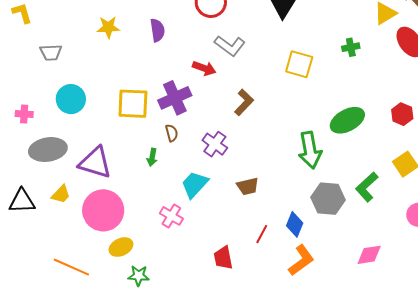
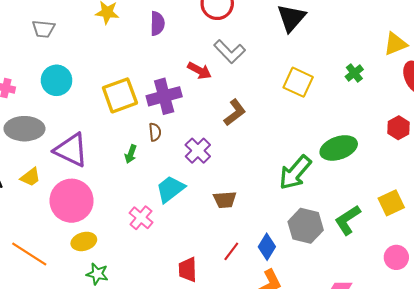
green cross: (351, 47) -> (354, 73), turned -36
yellow square: (133, 104) -> (120, 95), turned -32
red hexagon: (402, 114) -> (398, 128), moved
green arrow: (310, 150) -> (295, 173), turned 42

